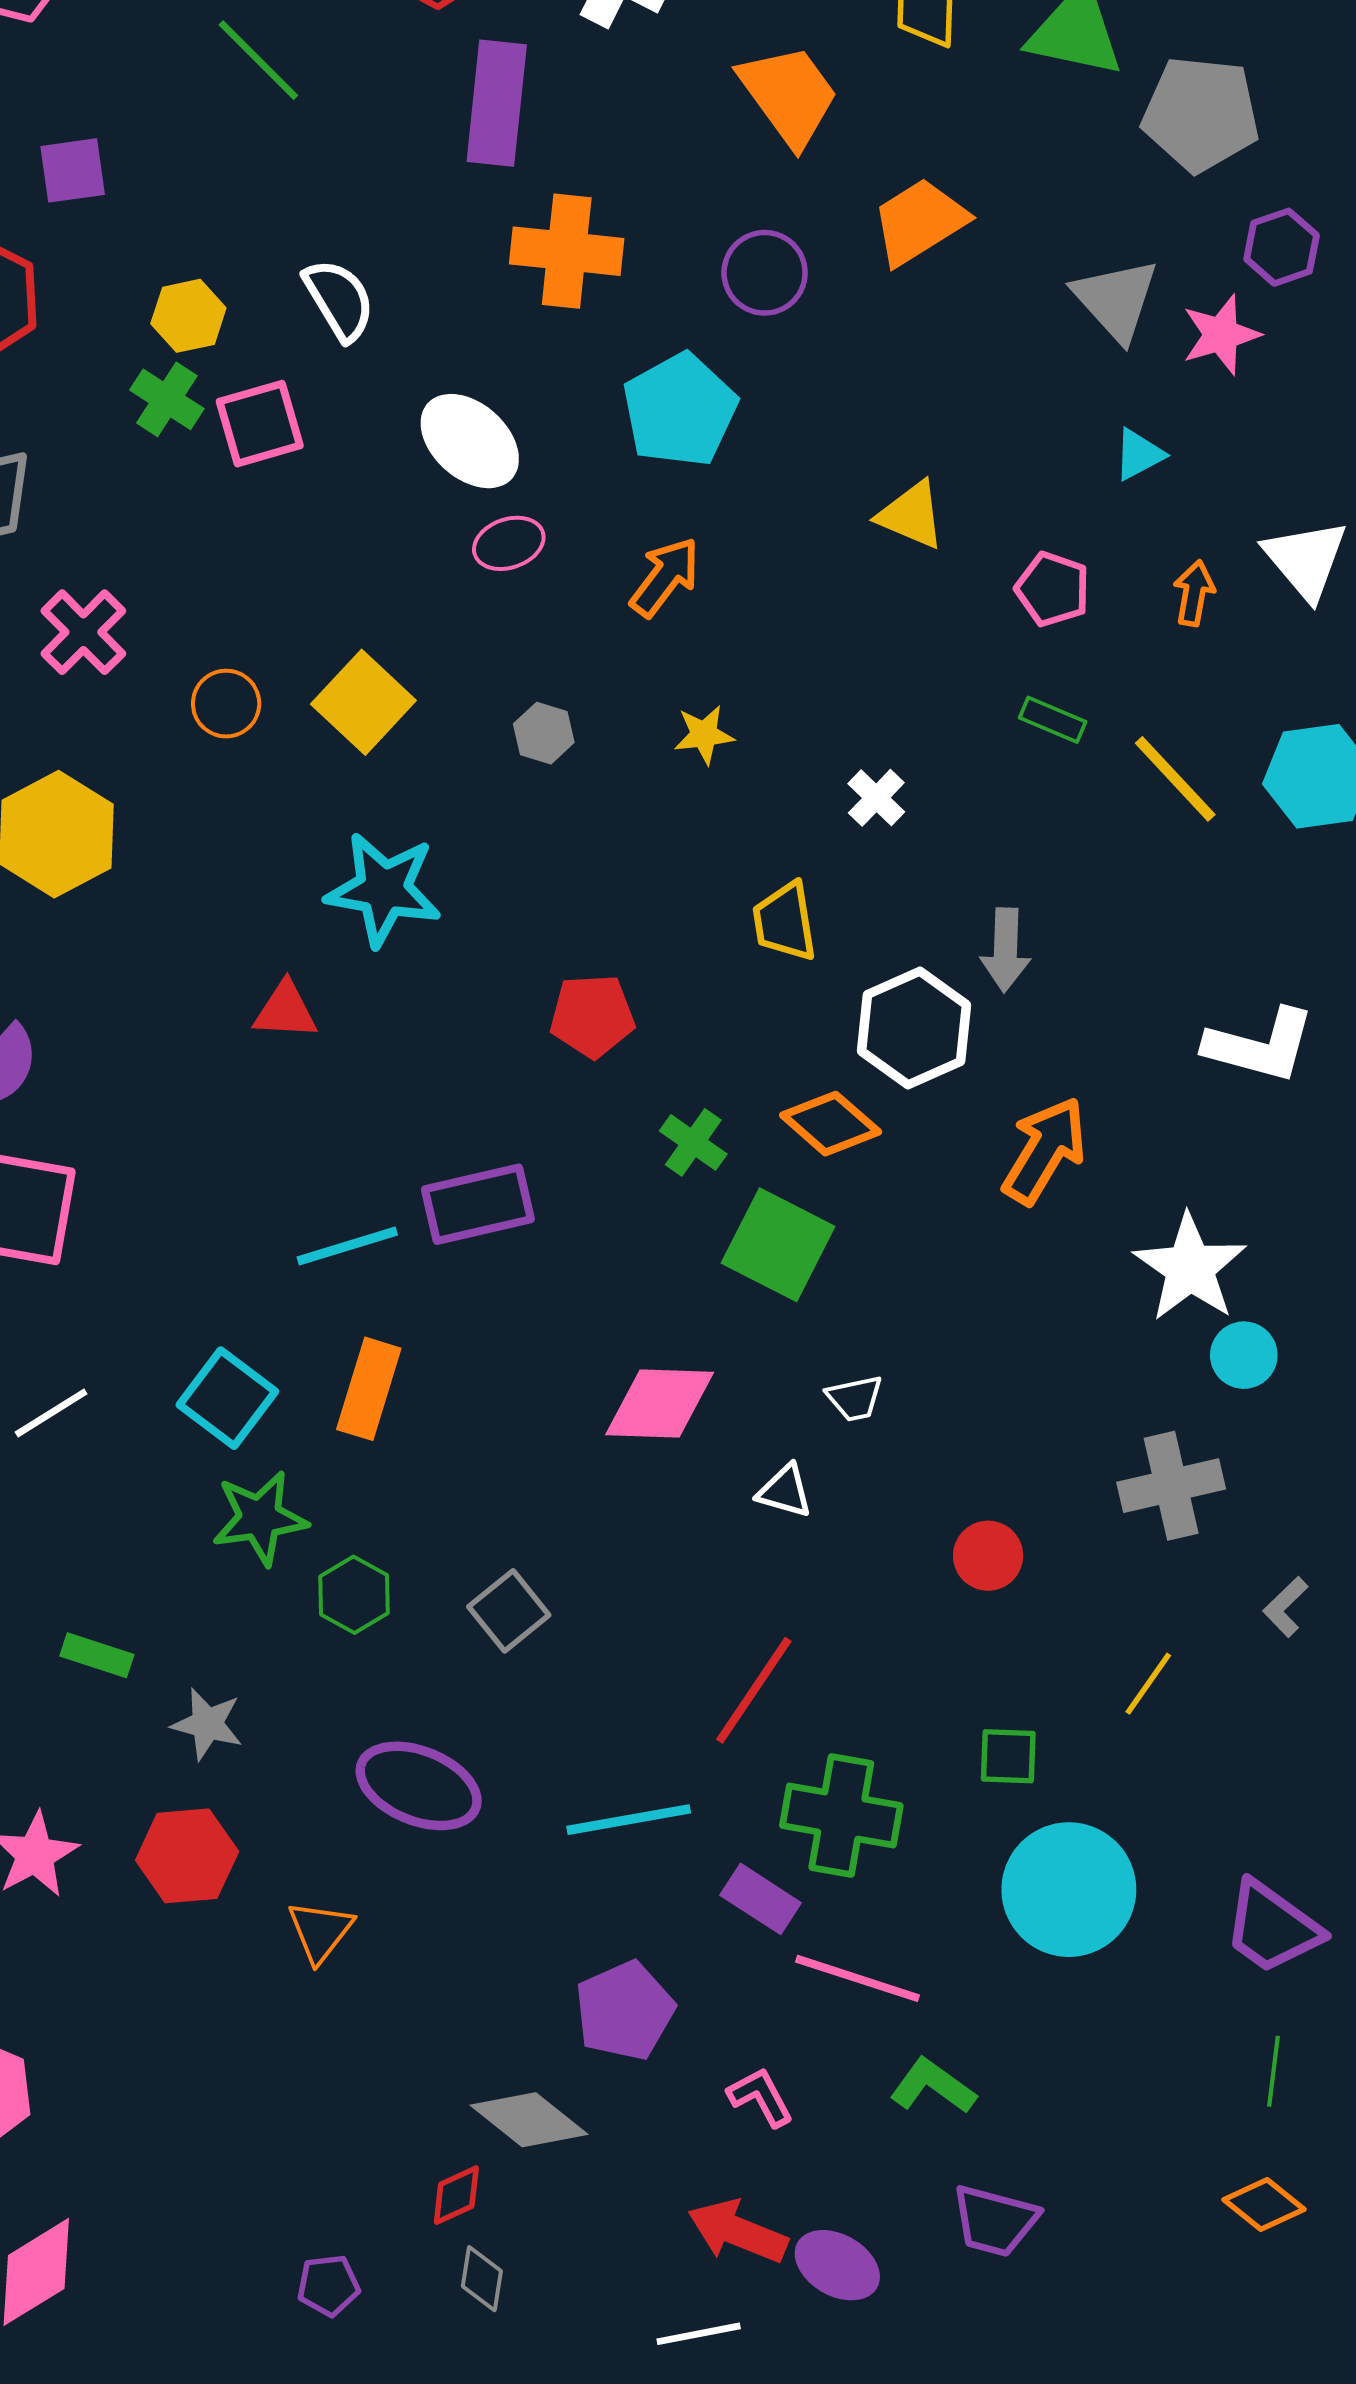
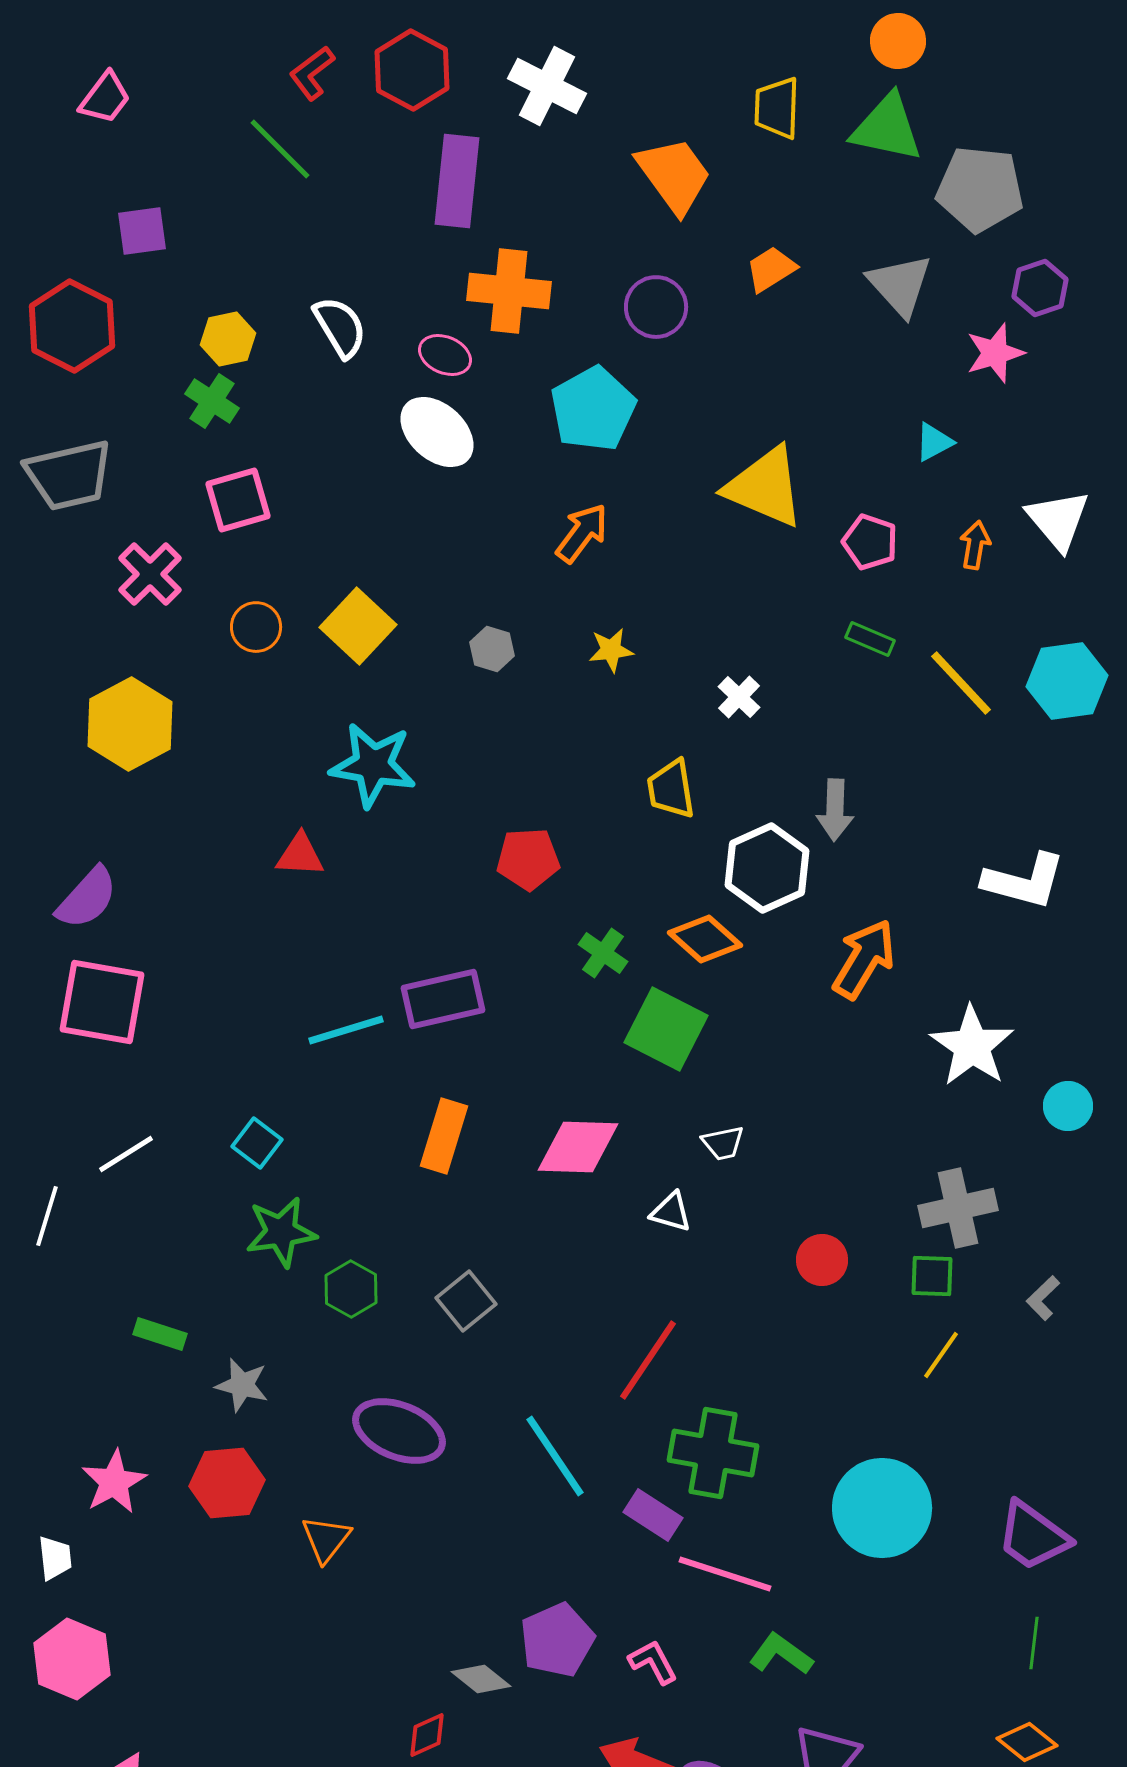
orange trapezoid: (919, 222) -> (771, 269), size x0.7
gray triangle: (1116, 300) -> (900, 285), moved
pink square: (260, 424) -> (238, 500), moved
yellow triangle: (911, 515) -> (765, 487), size x1.6
pink ellipse: (509, 543) -> (445, 355), moved, turned 42
cyan circle: (1244, 1355) -> (1068, 1106), moved
orange rectangle: (369, 1389) -> (444, 1136), moved
cyan square: (227, 1398) -> (257, 1143), size x0.7
green square: (1008, 1756) -> (932, 1276), moved
cyan line: (629, 1820) -> (555, 1456), turned 66
purple pentagon: (625, 2011) -> (557, 1640), moved
gray diamond: (529, 2120) -> (481, 1679), size x0.7

